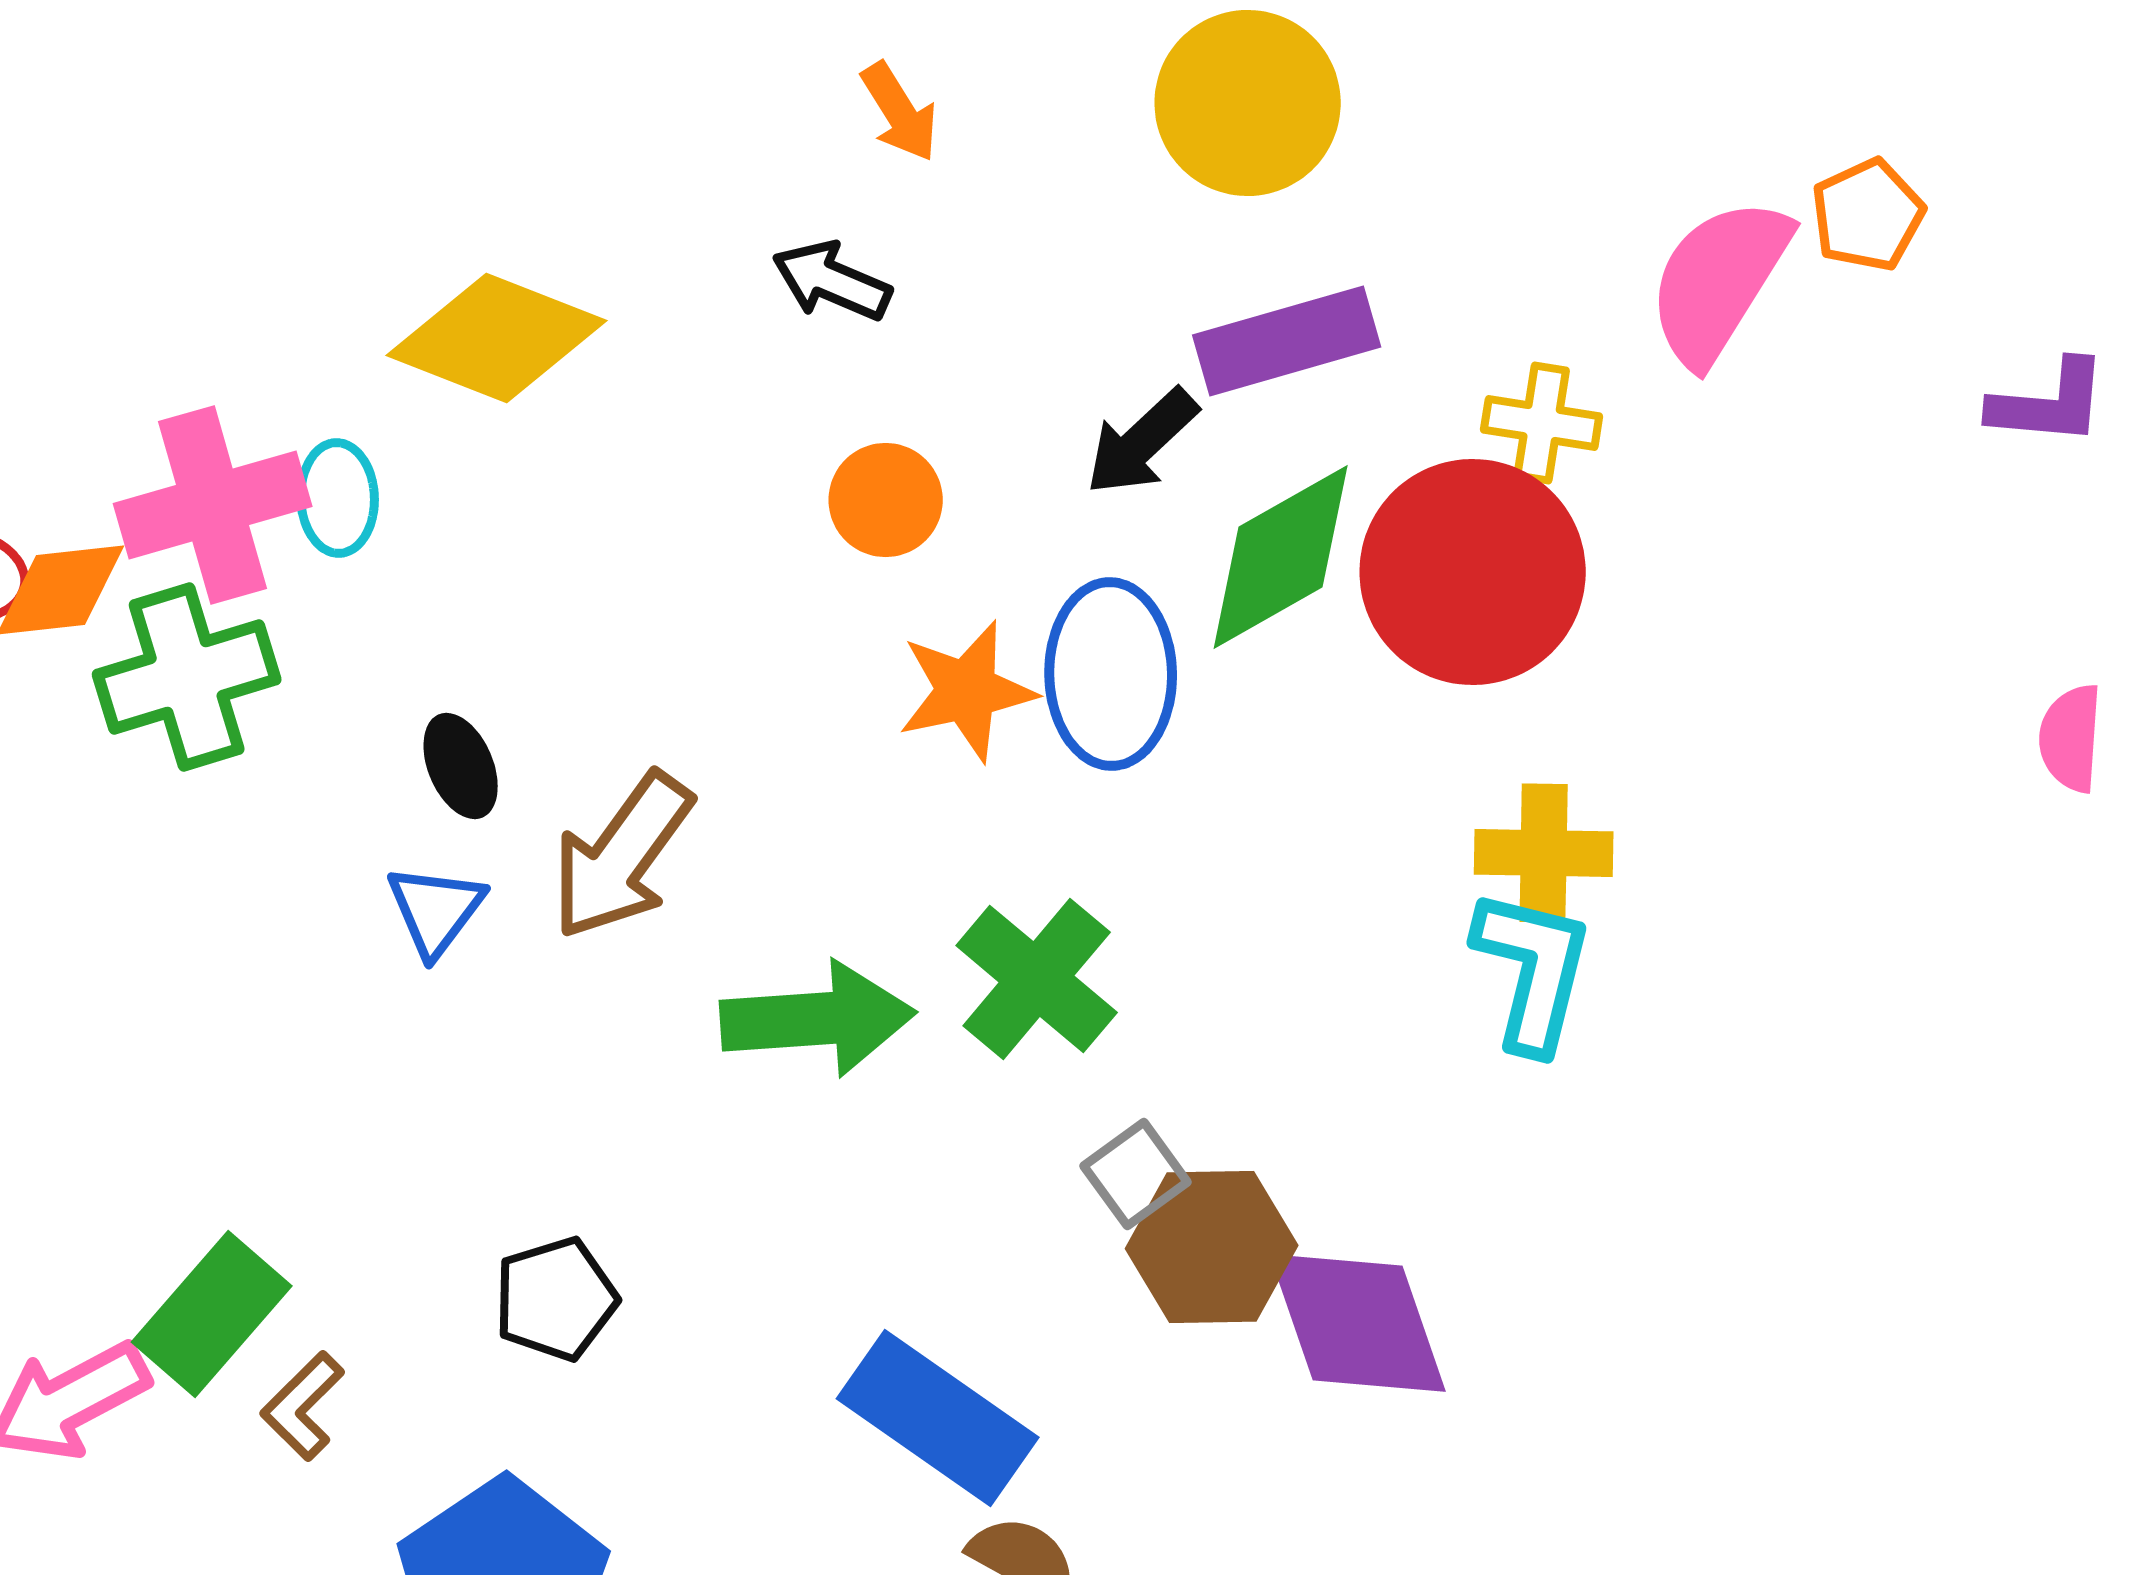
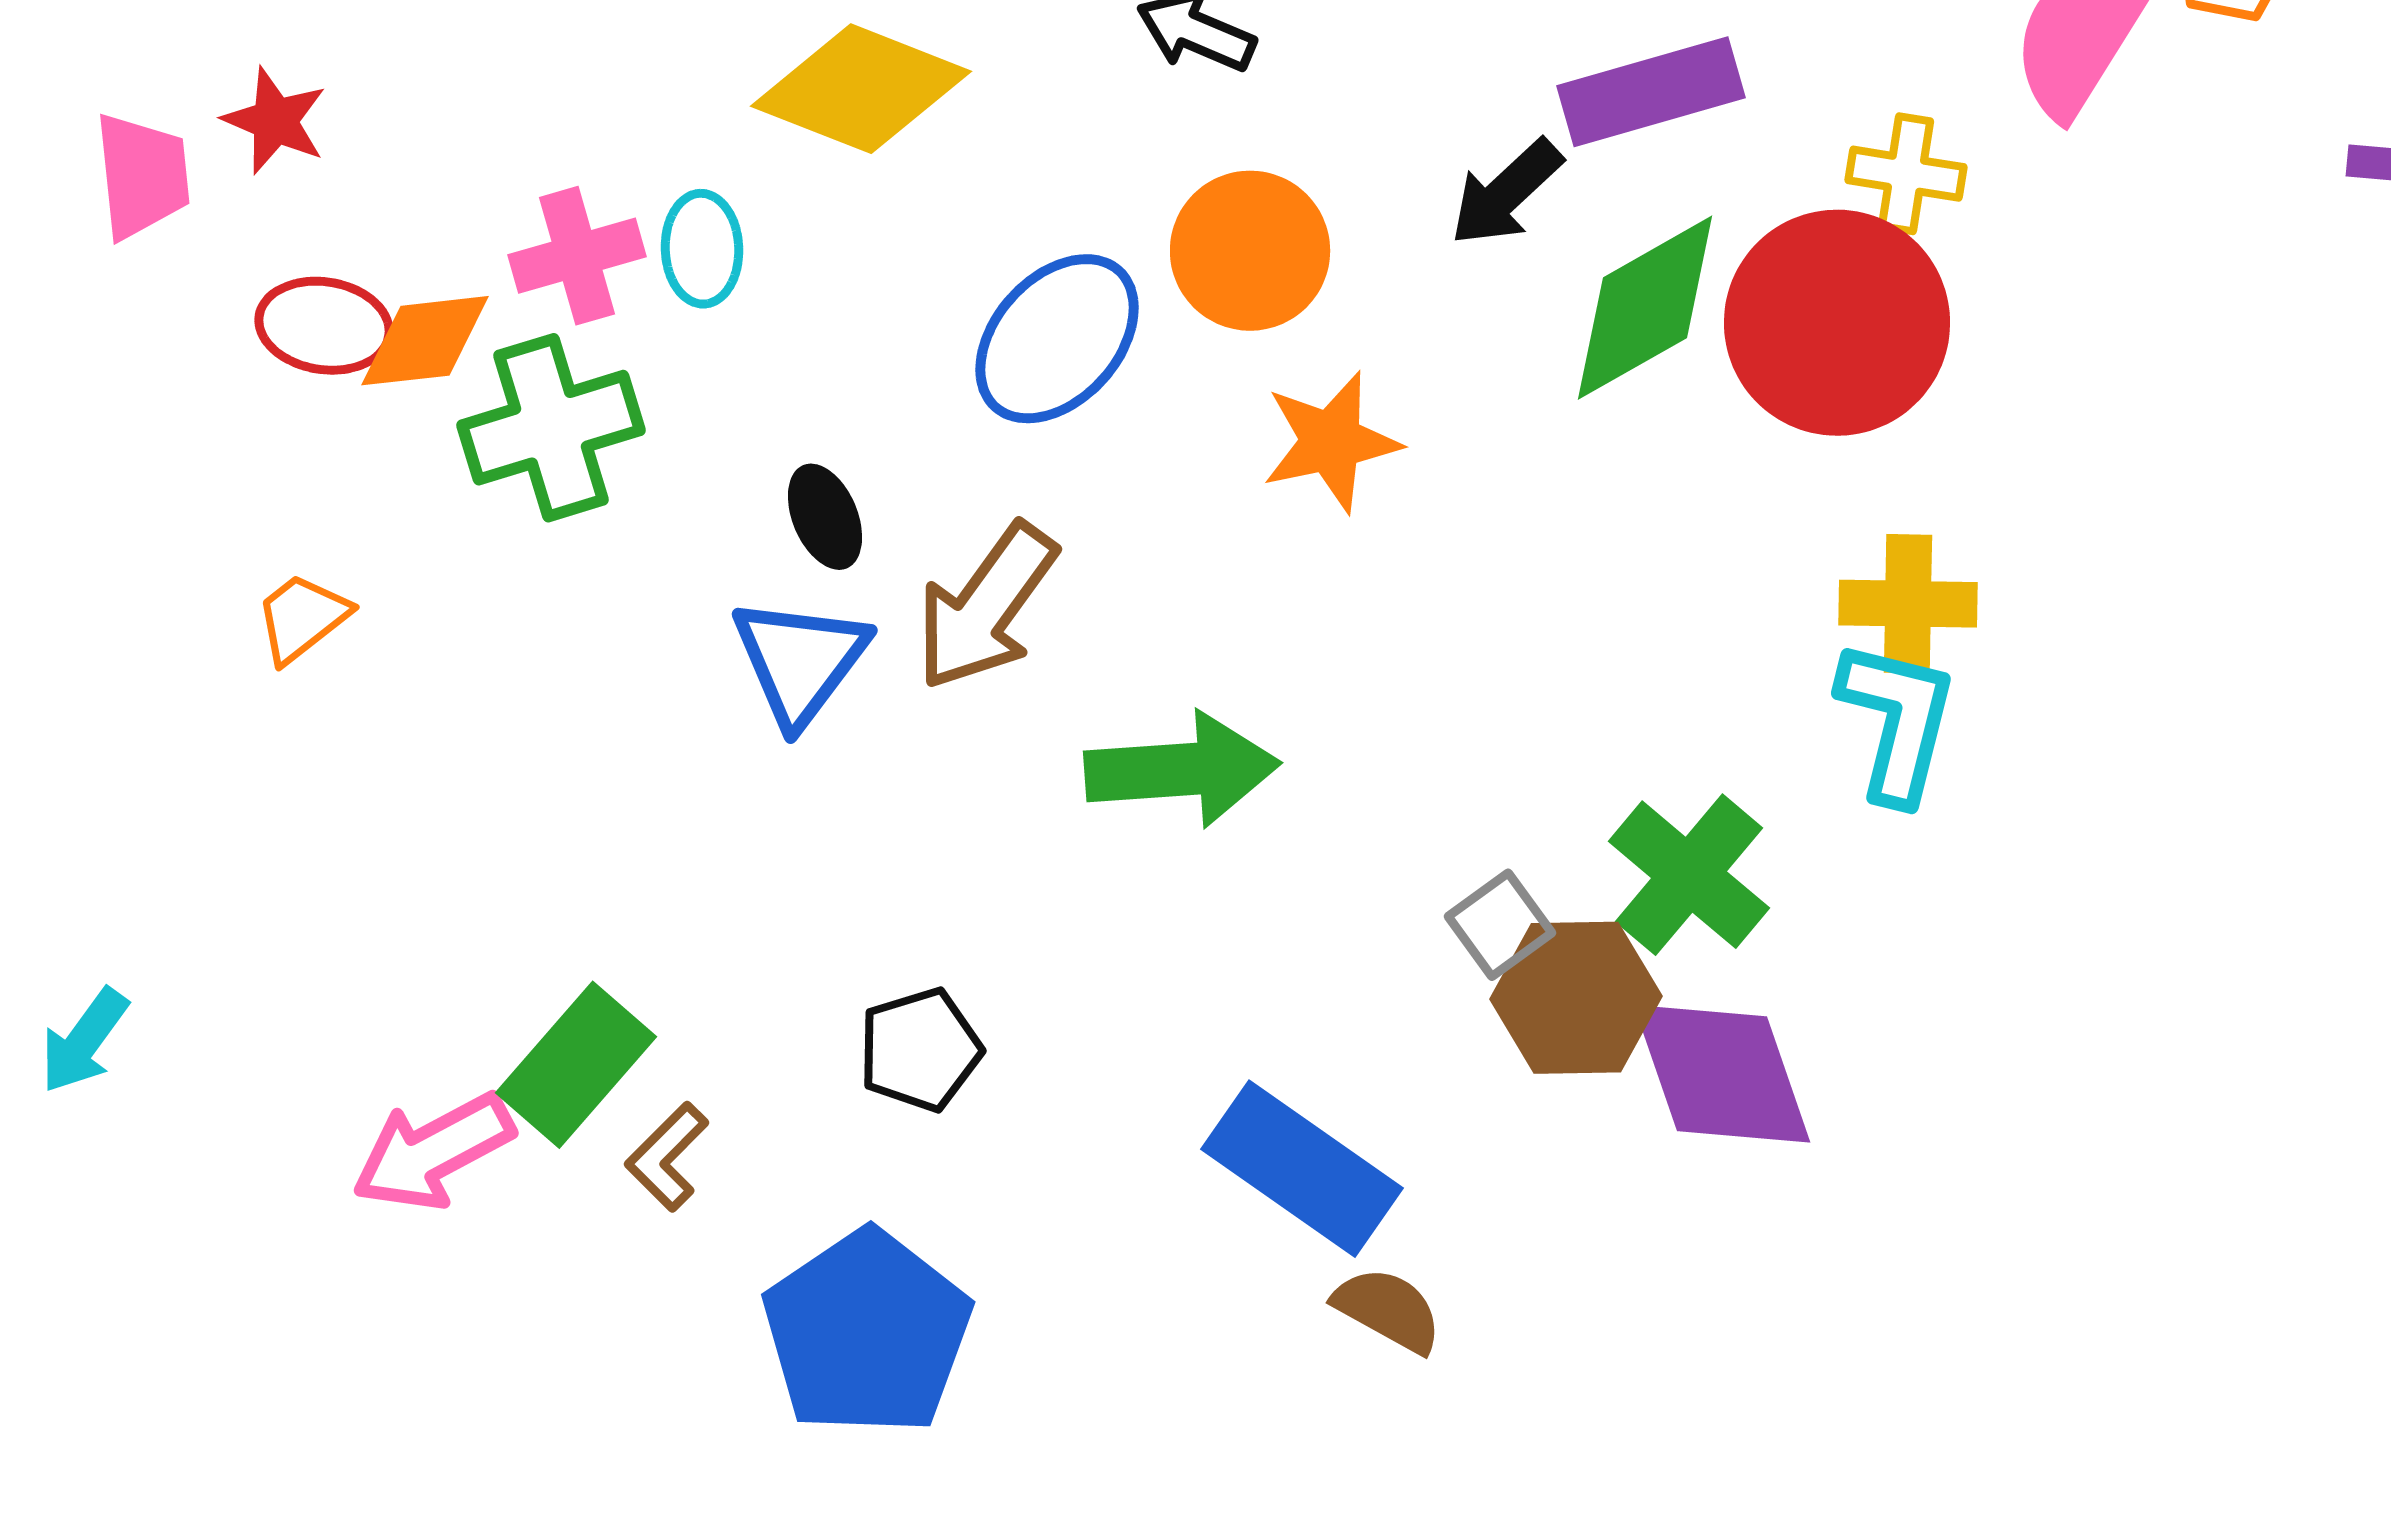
orange circle: (886, 500) -> (1250, 251), size x1.4
pink cross: (213, 505) -> (577, 256), size x0.7
blue ellipse: (1111, 674) -> (1057, 339), moved, turned 43
blue triangle: (436, 910) -> (800, 661), size x1.4
green cross: (1037, 979) -> (1689, 875), moved

